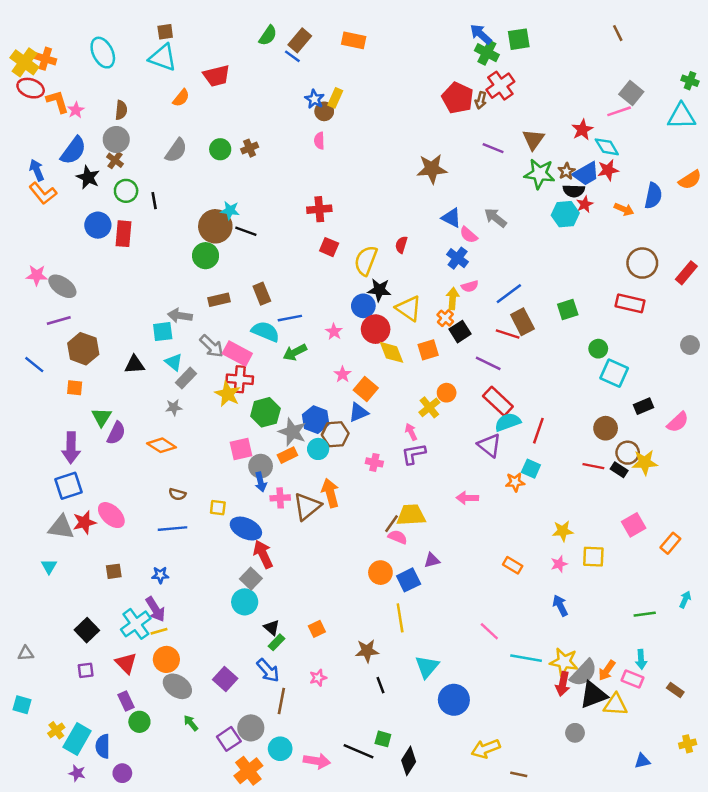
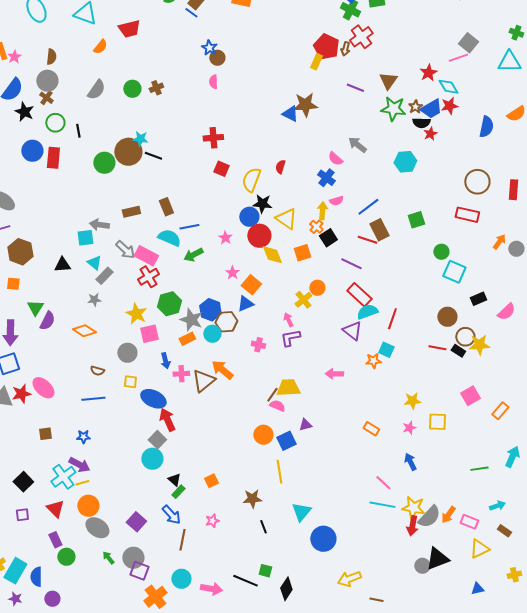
yellow rectangle: (335, 98) -> (316, 62), moved
orange arrow: (624, 209) -> (499, 242), moved, turned -77
cyan hexagon: (565, 214) -> (405, 162), moved
blue triangle: (451, 218) -> (290, 114), moved
green circle: (206, 256) -> (104, 163), moved
red rectangle: (686, 273) -> (513, 190), turned -36
red cross: (240, 379) -> (148, 277), turned -35
yellow star: (228, 394) -> (136, 314), moved
gray circle: (261, 466) -> (127, 353), moved
orange arrow: (330, 493) -> (222, 370), turned -35
cyan arrow: (685, 599) -> (512, 457), size x1.5
purple arrow: (155, 609) -> (79, 465), turned -30
pink line: (489, 631) -> (383, 483), moved
cyan arrow: (641, 659) -> (497, 506), moved, turned -105
black triangle: (593, 695) -> (437, 559), moved
yellow triangle: (615, 705) -> (479, 549), moved, turned -30
gray circle: (251, 728) -> (133, 558), moved
purple square: (229, 739) -> (139, 571), turned -36

